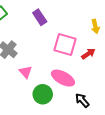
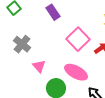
pink square: (65, 45) -> (78, 39), turned 30

